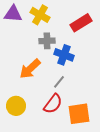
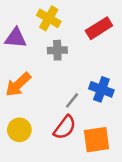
purple triangle: (13, 14) -> (16, 38), moved
blue cross: (64, 55) -> (101, 89), moved
orange arrow: (30, 69) -> (18, 85), moved

